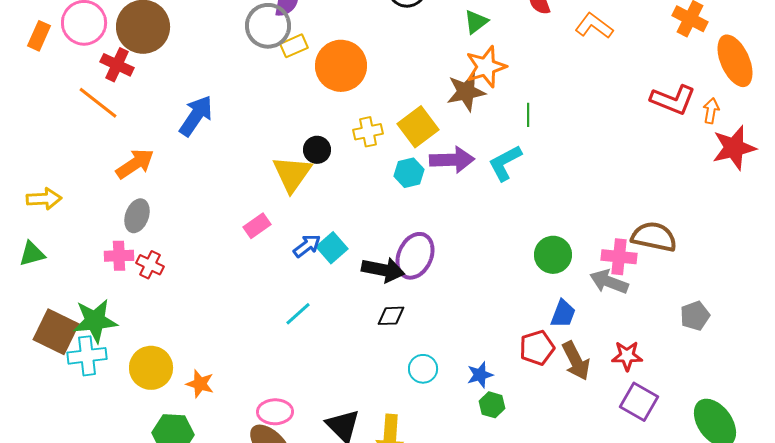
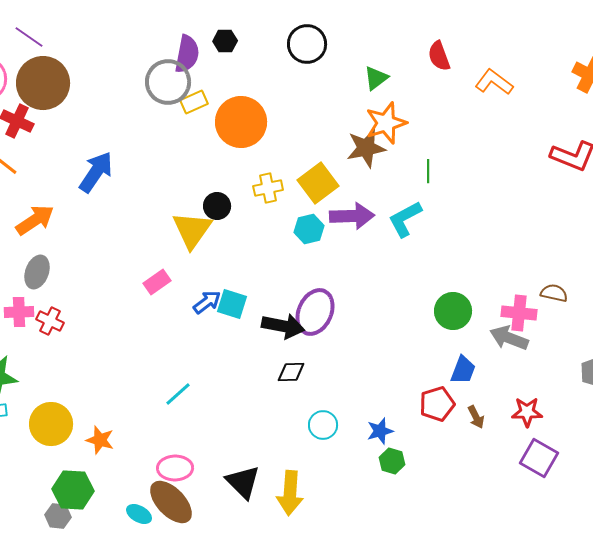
brown semicircle: (654, 237) -> (554, 293), size x0.6
cyan square: (332, 248) -> (232, 304), turned -32
cyan line: (298, 314) -> (178, 394), moved
brown arrow: (576, 361) -> (476, 417), size x0.6

